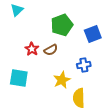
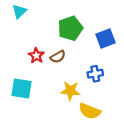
yellow star: (62, 80) -> (70, 91), turned 30
yellow semicircle: (79, 98) -> (90, 111), turned -66

